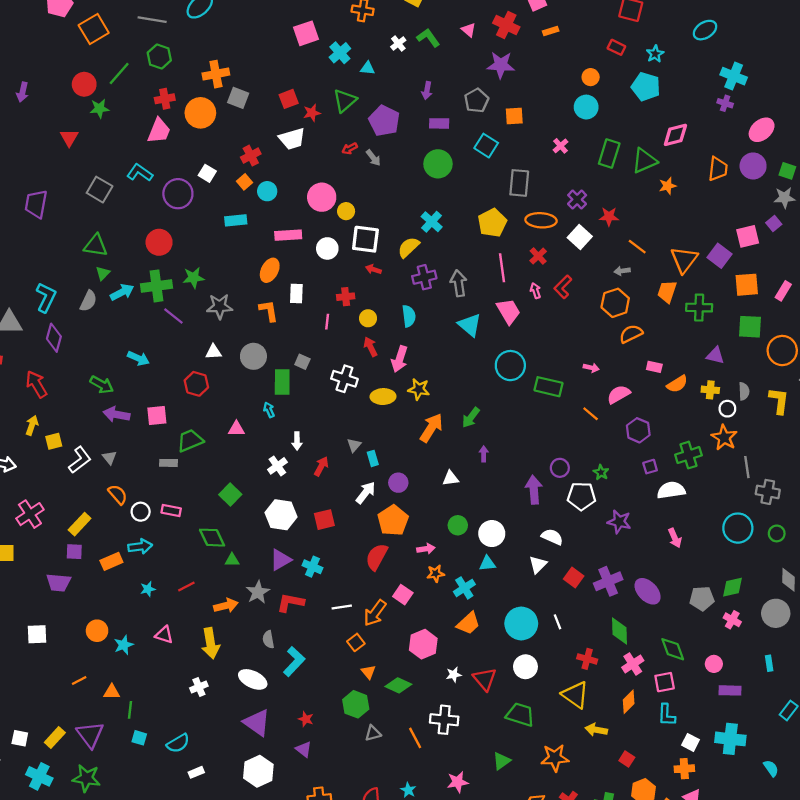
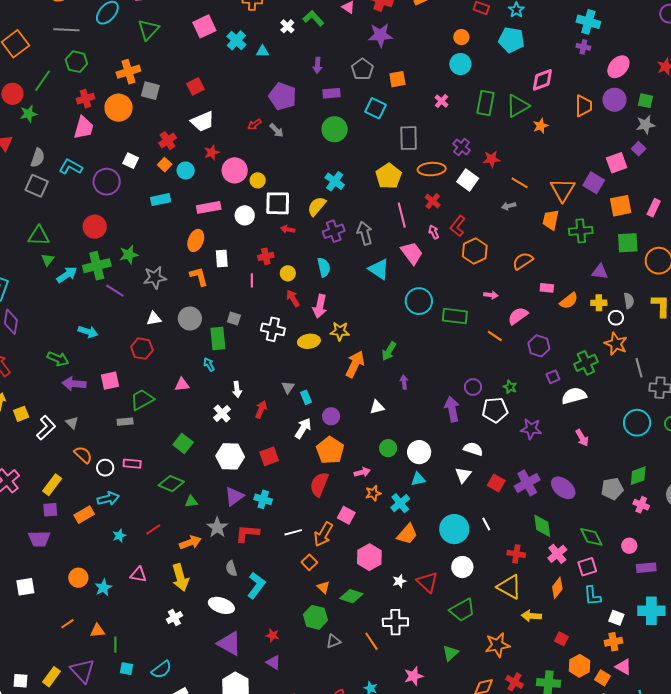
green triangle: (345, 101) -> (148, 30), moved
red star: (312, 113) -> (212, 152), moved
gray semicircle: (88, 301) -> (38, 158), moved
orange hexagon: (615, 303) -> (475, 251), moved
green diamond: (212, 538) -> (171, 484), turned -35
green trapezoid: (520, 715) -> (462, 610), turned 140

